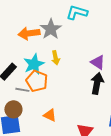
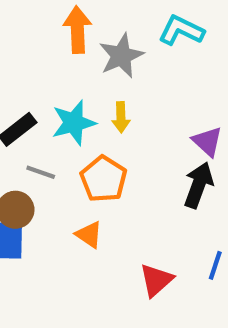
orange arrow: (29, 33) -> (77, 30), moved, turned 85
orange pentagon: (37, 81) -> (104, 179), moved

